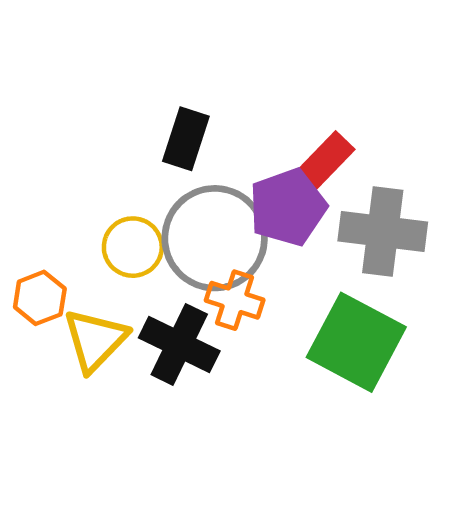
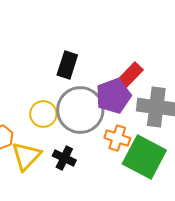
orange cross: (235, 300) -> (117, 138), moved
black cross: (179, 344) -> (64, 158), size x0.7

